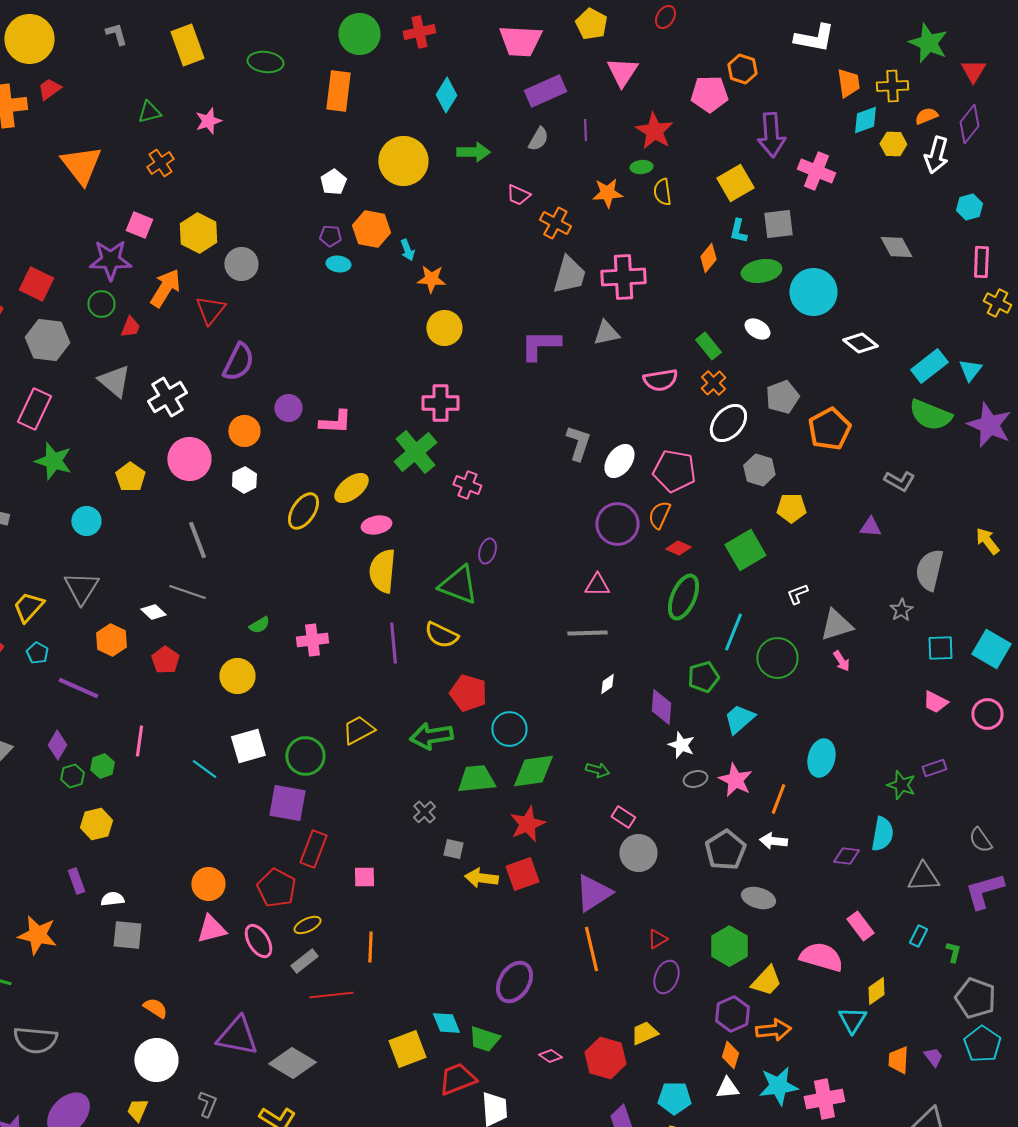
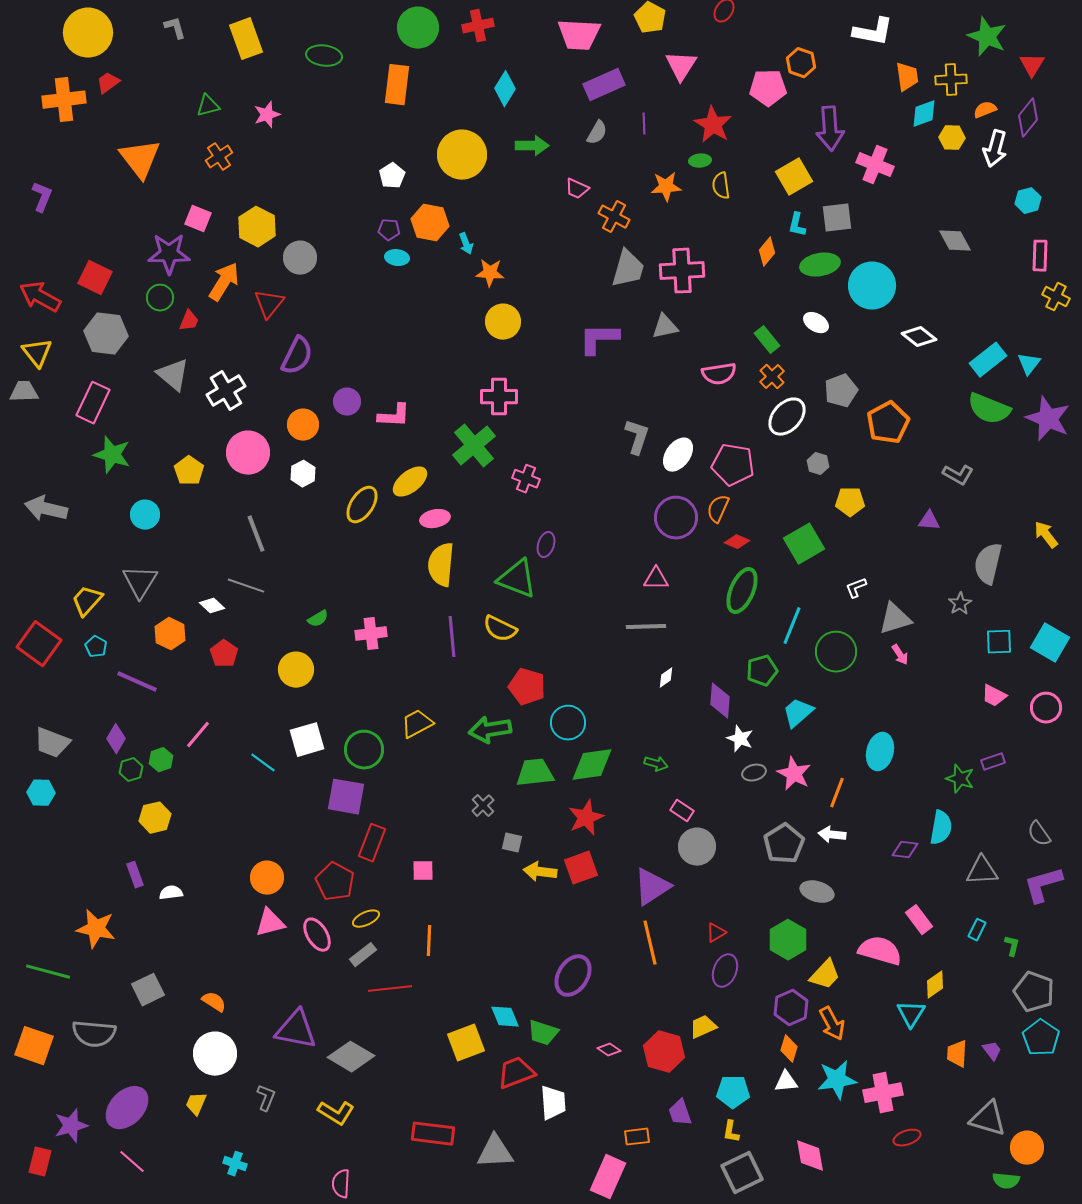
gray hexagon: (759, 470) -> (818, 464), size x0.7
pink line: (139, 741) -> (198, 735), turned 32
gray square: (127, 935) -> (148, 990), moved, turned -32
orange arrow: (773, 1030) -> (832, 1024), turned 68

